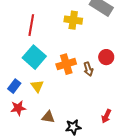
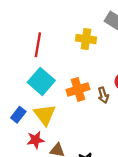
yellow triangle: (37, 86) -> (45, 115), size x1.5
red star: (18, 108) -> (36, 140), moved

